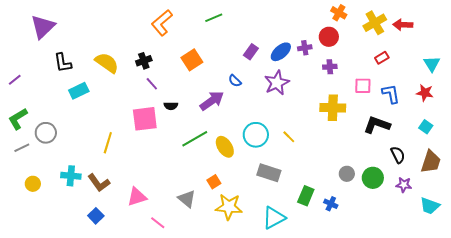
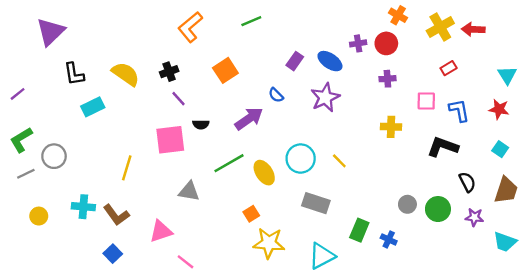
purple cross: (305, 48) -> (358, 43), moved
blue ellipse: (281, 52) -> (330, 61), turned 75
yellow cross: (333, 108) -> (391, 127), size x0.7
gray triangle: (187, 199) -> (189, 191), moved, turned -30

